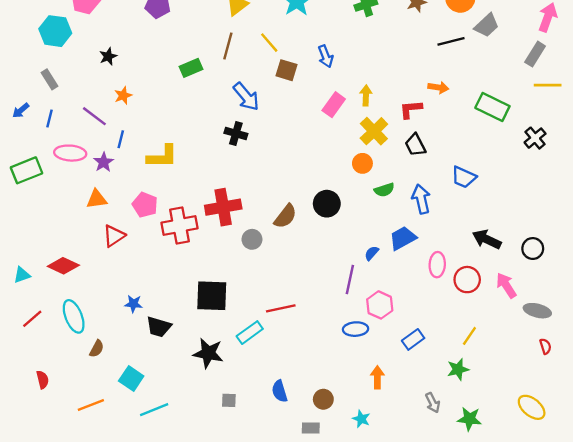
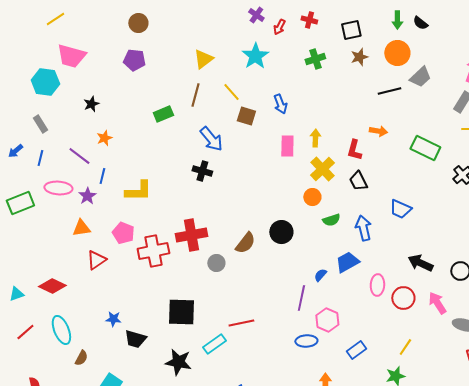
pink rectangle: (334, 105) -> (287, 146), turned -35
red L-shape: (411, 109) -> (354, 150), turned -70

